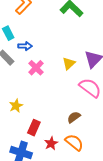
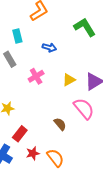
blue arrow: (25, 46) -> (49, 47), moved
brown semicircle: (74, 117) -> (60, 124), moved, turned 72

